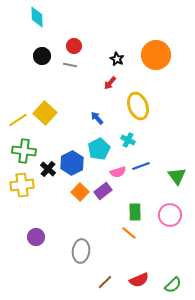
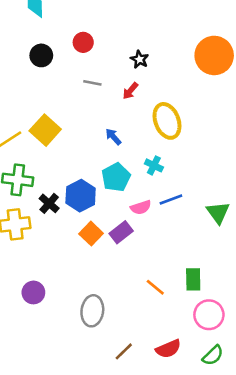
orange circle: (156, 55) -> (214, 55), moved
gray line: (70, 65) -> (92, 83), moved
green rectangle: (135, 212) -> (193, 279), moved
pink circle: (170, 215) -> (209, 315), moved

